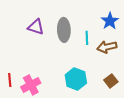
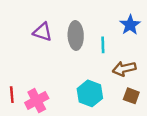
brown arrow: (107, 47) -> (124, 69), moved
brown square: (111, 81) -> (131, 96), turned -32

